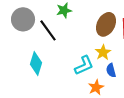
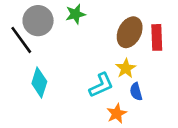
gray circle: (23, 19) -> (38, 21), moved
black line: (48, 30) -> (21, 40), moved

